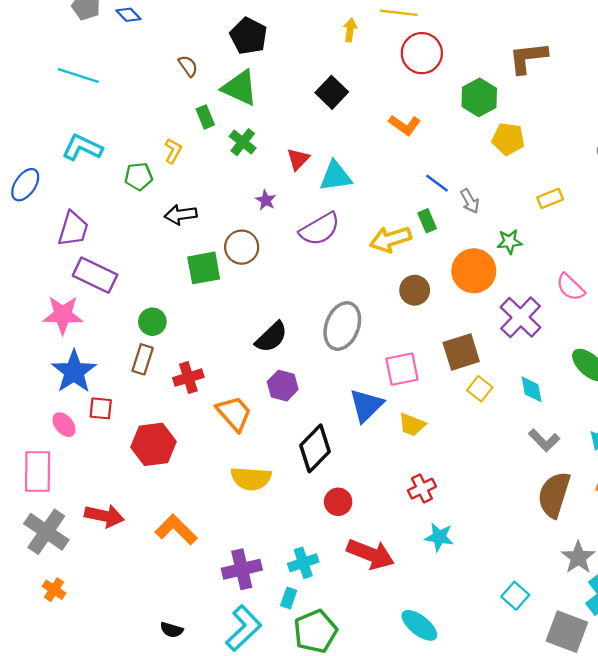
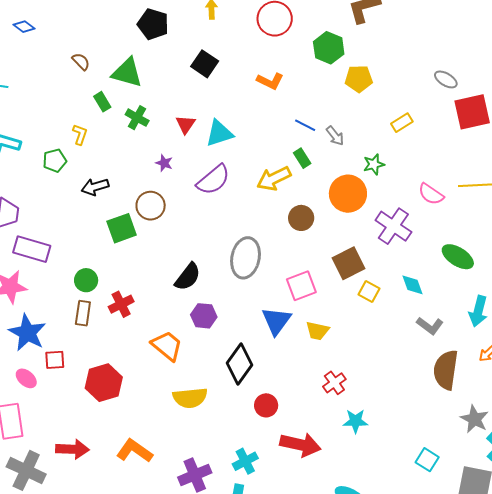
black pentagon: (249, 36) -> (153, 24), moved
red cross: (188, 378) -> (121, 304), moved

